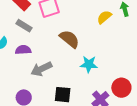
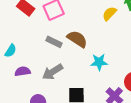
gray rectangle: (24, 26) -> (54, 42), moved
purple semicircle: (23, 50) -> (23, 71), moved

